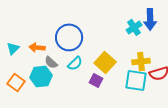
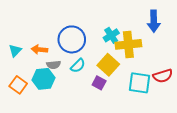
cyan cross: (134, 27) -> (111, 35), moved
yellow cross: (141, 61) -> (128, 44), moved, size x1.4
gray semicircle: (51, 62) -> (54, 65), turned -48

